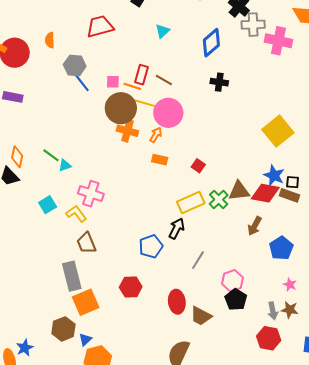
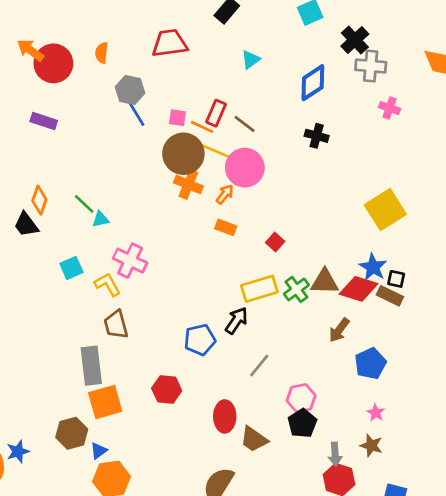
pink cross: (278, 41) -> (390, 108), moved, size x0.6
gray arrow: (273, 311) -> (335, 454), moved

